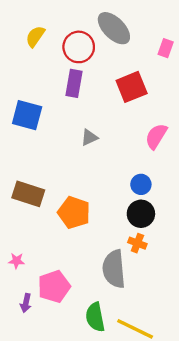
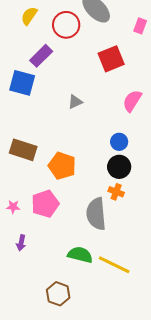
purple rectangle: (74, 83) -> (41, 56), moved, turned 35
pink pentagon: (54, 287) -> (45, 204), moved
green semicircle: (95, 317) -> (80, 255), turned 115

